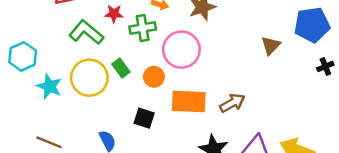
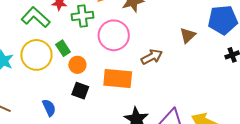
orange circle: (154, 77) -> (77, 65), moved
brown arrow: (232, 103) -> (152, 57), moved

